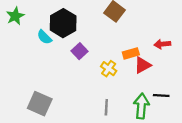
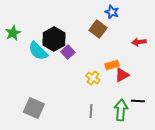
cyan semicircle: (44, 37) -> (38, 51), size x1.5
red arrow: (162, 44) -> (139, 42), moved
purple square: (79, 51) -> (68, 52), moved

